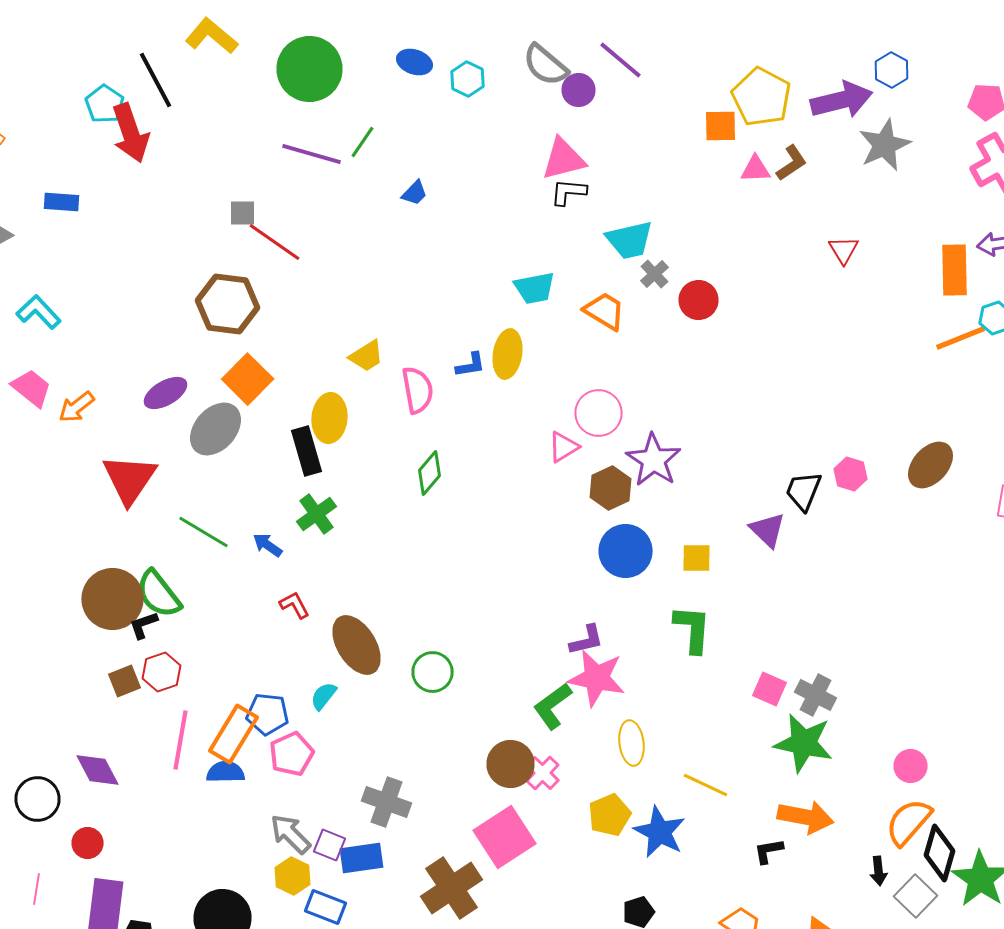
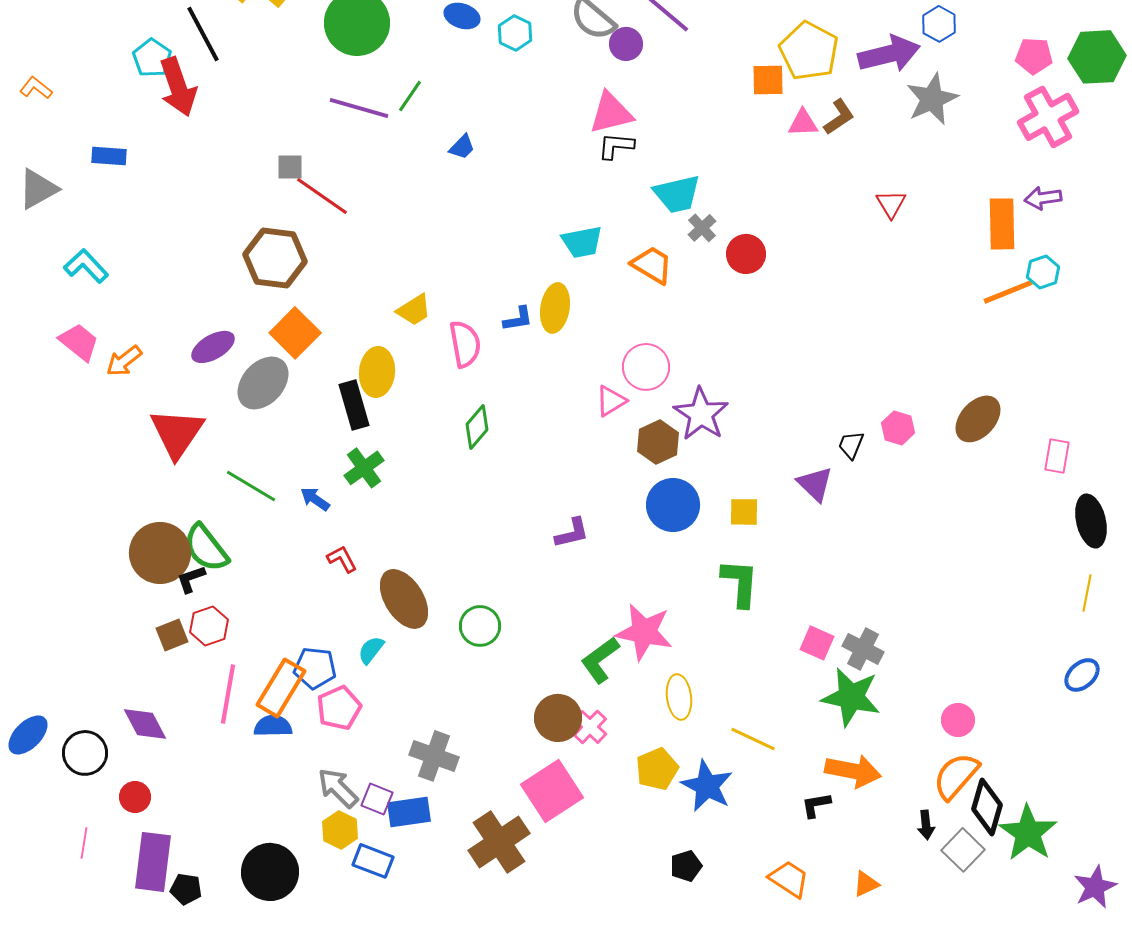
black trapezoid: (804, 491) -> (851, 445), size x0.7
purple L-shape: (586, 640) -> (572, 533), moved

